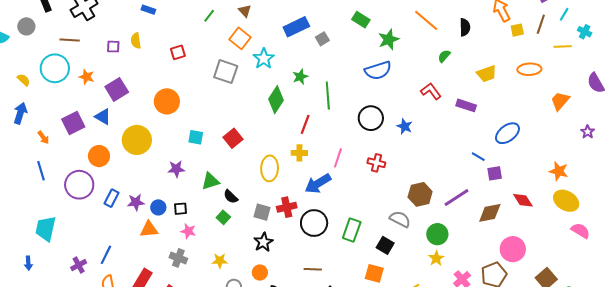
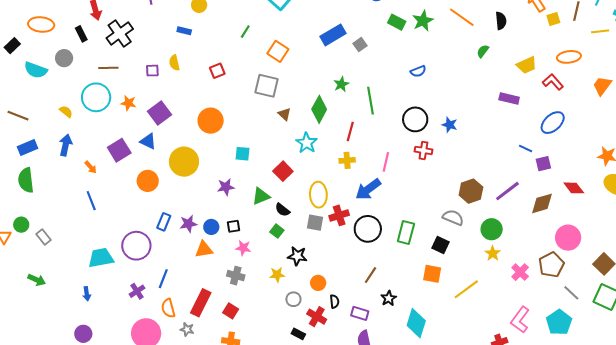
brown triangle: (245, 11) -> (284, 114), moved
green star: (389, 39) -> (423, 21), moved
cyan star: (264, 59) -> (307, 143), moved
blue semicircle: (378, 70) -> (418, 71), size x0.6
red L-shape: (431, 91) -> (553, 82), moved
red square: (233, 138) -> (283, 171), moved
red cross: (376, 163) -> (423, 150), moved
yellow ellipse: (270, 168) -> (318, 195), moved
purple circle: (79, 185) -> (136, 246), moved
cyan trapezoid: (46, 229) -> (101, 258), turned 72
black star: (263, 242) -> (297, 256), moved, turned -30
brown line: (313, 269) -> (371, 275), turned -54

